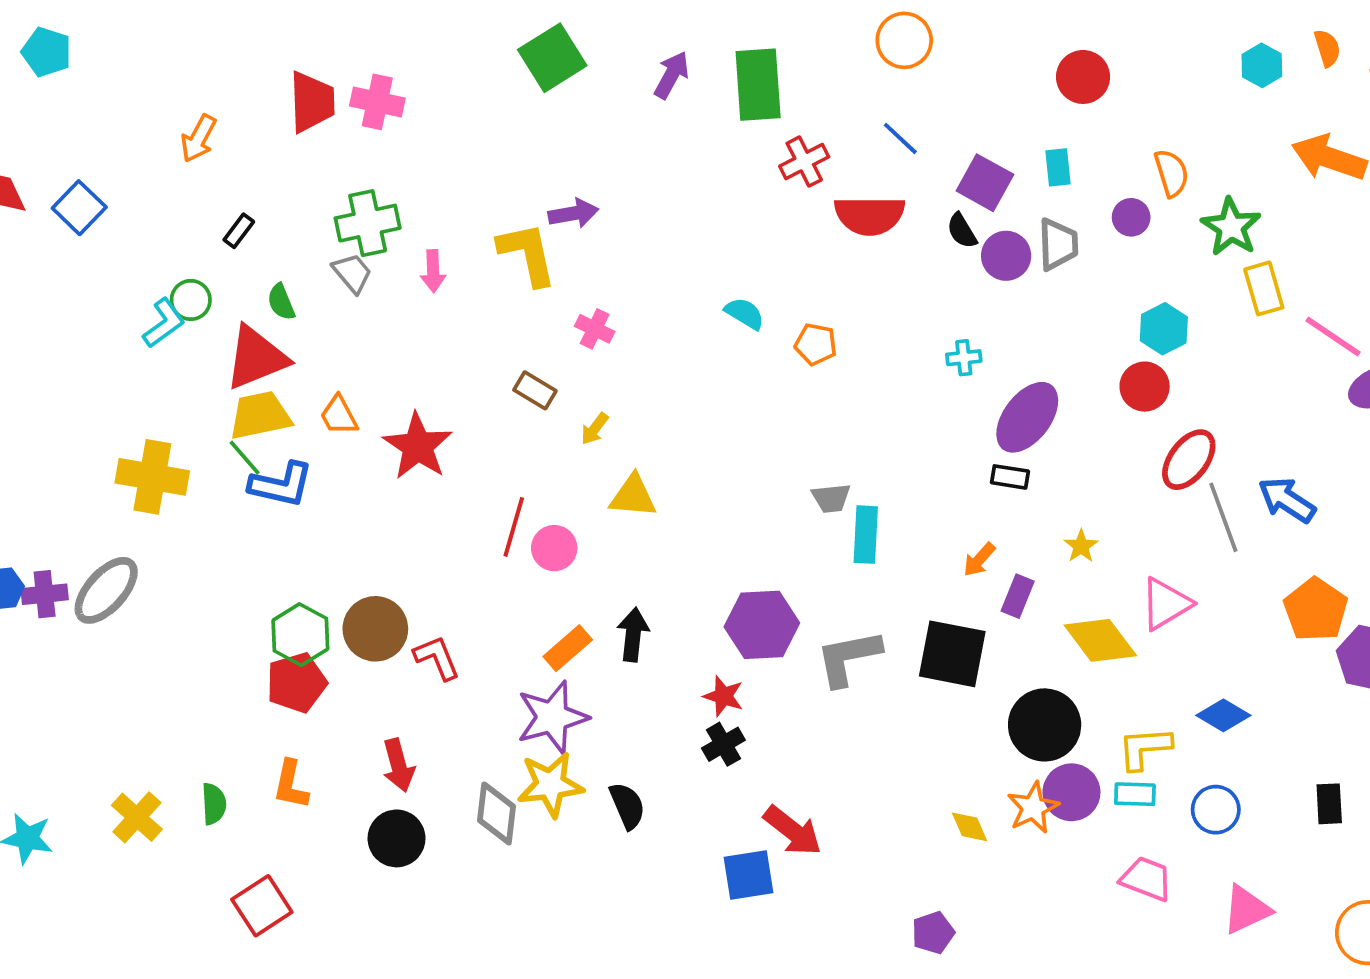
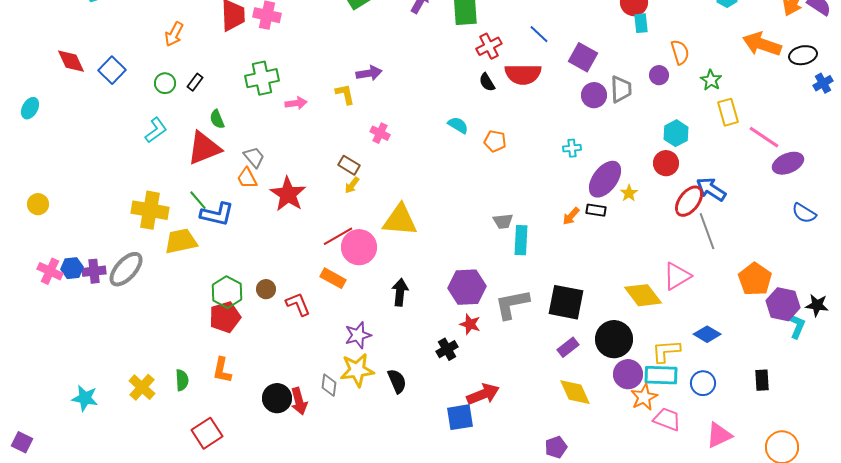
cyan rectangle: (1058, 167) -> (641, 23), moved
green star: (1231, 227) -> (711, 80), size x0.7
black semicircle: (962, 231) -> (487, 82), moved
yellow L-shape: (527, 254) -> (345, 94), size x0.6
pink arrow: (433, 271) -> (296, 103), turned -95
gray trapezoid: (352, 273) -> (254, 157), moved
green circle: (191, 300) -> (165, 83), moved
yellow trapezoid: (260, 415) -> (181, 241), moved
yellow arrow: (595, 429) -> (352, 185), moved
yellow triangle: (633, 496) -> (400, 220), size x1.4
blue arrow: (1287, 500) -> (711, 189), moved
red line: (514, 527) -> (338, 236), turned 44
yellow star: (1081, 546) -> (629, 193), moved
pink circle: (554, 548) -> (359, 247), size x1.5
orange arrow: (979, 560) -> (571, 216), moved
purple rectangle: (1018, 596) -> (568, 347), moved, turned 30
brown circle: (375, 629) -> (266, 289), size x0.6
orange rectangle: (568, 648) -> (333, 278), moved, turned 70
red star: (723, 696) -> (470, 324), moved
purple star: (552, 717) -> (358, 335), size x0.7
red arrow: (398, 765) -> (299, 401), moved
cyan rectangle: (1135, 794) -> (661, 375), size x1.5
orange star: (1033, 808) -> (644, 397), moved
gray diamond: (497, 813) -> (329, 385), size x0.7
yellow diamond: (970, 827) -> (575, 392), size x1.6
red arrow: (793, 831) -> (483, 394), turned -60

